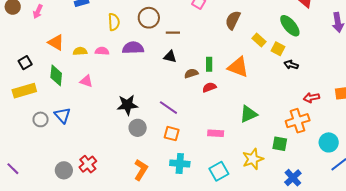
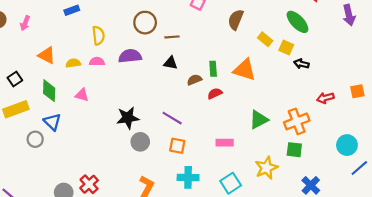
yellow semicircle: (114, 22) -> (98, 35), moved
blue triangle: (62, 115) -> (52, 122), moved
orange cross: (298, 121) -> (297, 121), moved

